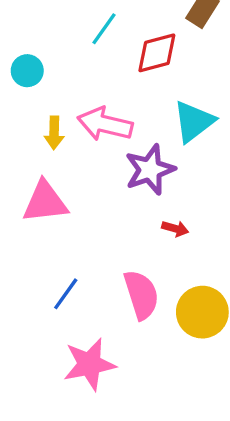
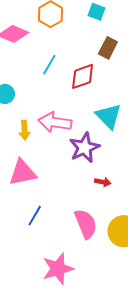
cyan triangle: (194, 122) -> (108, 116), turned -32
blue line: (66, 294) -> (35, 216), moved

